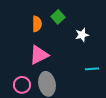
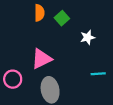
orange semicircle: (37, 24) -> (39, 13), moved
pink circle: (22, 85) -> (13, 79), moved

